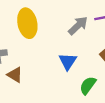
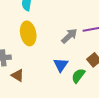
green semicircle: (88, 85) -> (78, 76), moved

